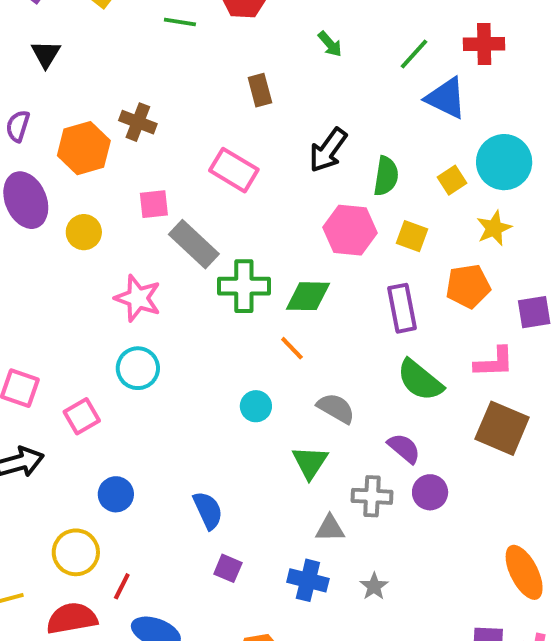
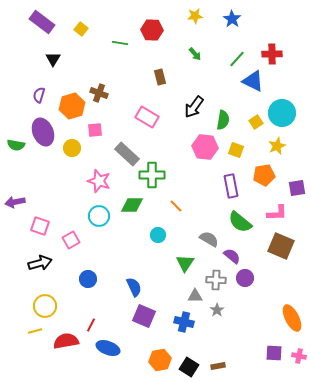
pink square: (154, 204) -> (95, 130), moved
green diamond: (308, 296) -> (132, 205), moved
gray semicircle: (336, 408) -> (209, 239), moved
yellow circle: (76, 552) -> (45, 306), moved
purple square: (228, 568) -> (144, 316), size x1.6
gray star: (374, 586) -> (217, 310), moved

